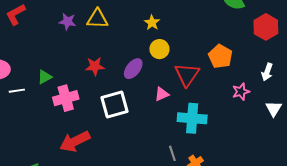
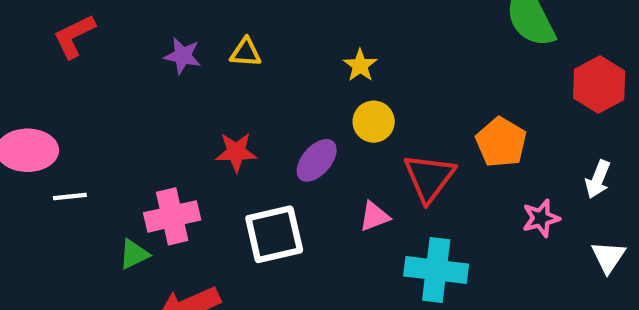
yellow triangle: (97, 19) -> (246, 52), size x0.7
green triangle: (45, 77) -> (134, 254), moved

